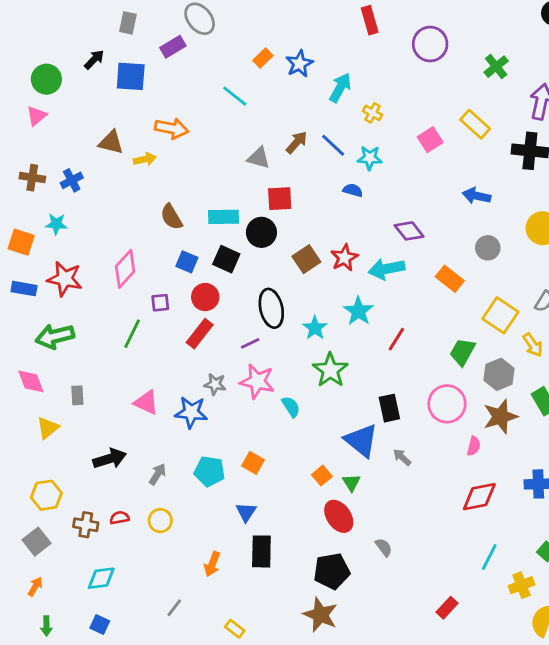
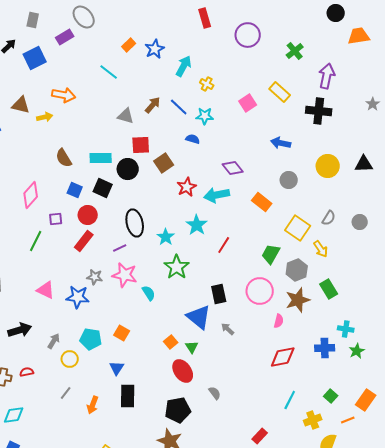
blue square: (131, 76) -> (35, 58), turned -30
brown square: (306, 259) -> (164, 163), moved
yellow circle: (160, 521) -> (70, 359), moved
gray line: (174, 608) -> (66, 393), moved

